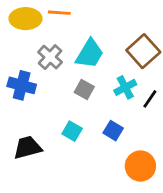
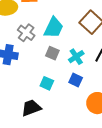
cyan cross: (125, 87) -> (76, 57), moved
black trapezoid: (28, 147) -> (31, 108), moved

